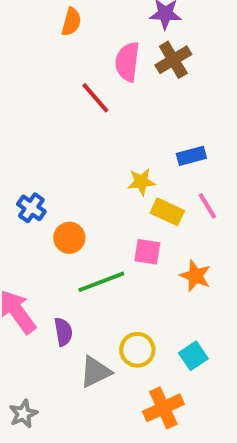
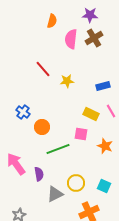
orange semicircle: (71, 22) -> (52, 21), moved
red line: (95, 98) -> (43, 69), moved
yellow star: (141, 182) -> (67, 81), moved
cyan square: (193, 356) -> (104, 186), turned -32

